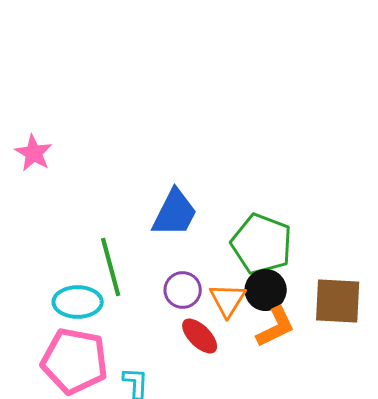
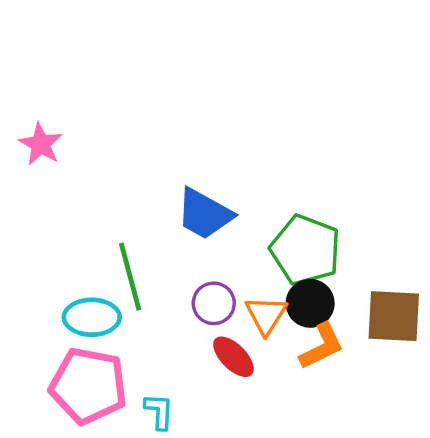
blue trapezoid: (175, 213) -> (204, 214), turned 92

